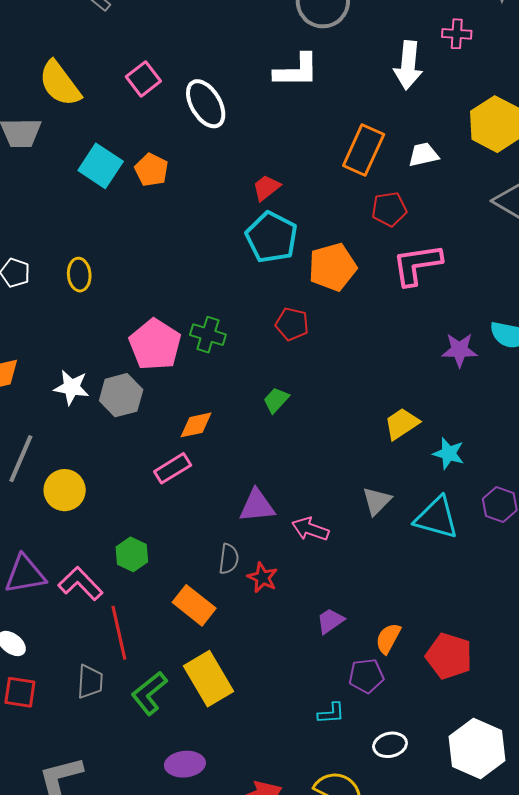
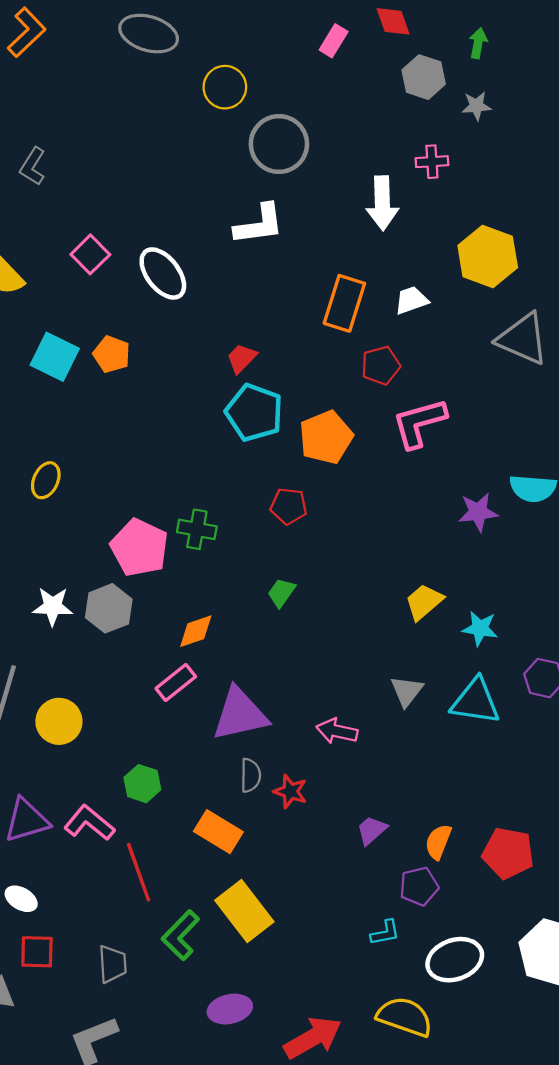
yellow ellipse: (79, 275) -> (46, 480), turned 36
purple triangle: (257, 506) -> (240, 714), moved, size x1.4
gray trapezoid: (90, 682) -> (113, 964), moved
white ellipse: (390, 745) -> (455, 960), size x1.5

